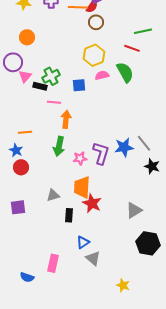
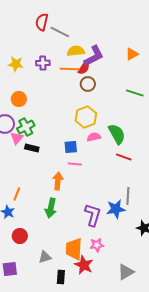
green line: (143, 31) -> (135, 93), turned 30
red line: (132, 48) -> (124, 157), moved
green cross: (51, 76) -> (26, 127), moved
pink line: (54, 102) -> (75, 164), moved
orange line: (25, 132) -> (17, 194), turned -64
gray line: (144, 143) -> (128, 196), moved, turned 42
pink star: (80, 158) -> (97, 245), moved
red circle: (21, 167) -> (20, 236), moved

